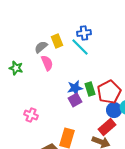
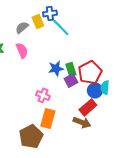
blue cross: (84, 33) -> (50, 13), moved
pink semicircle: (47, 63) -> (22, 50), moved
purple square: (75, 100) -> (71, 80), moved
pink cross: (31, 115) -> (43, 95), moved

